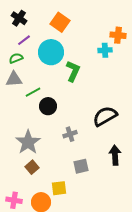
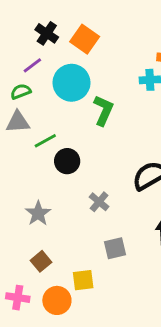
black cross: (19, 18) -> (47, 33), moved
gray cross: (70, 134) -> (99, 202), turned -32
gray star: (28, 142) -> (38, 213), size x0.7
brown square: (32, 167) -> (41, 261), moved

